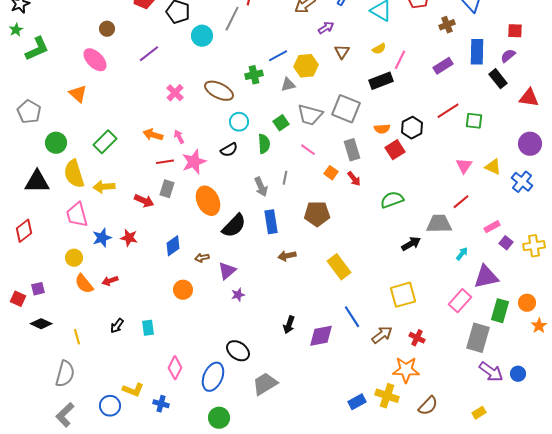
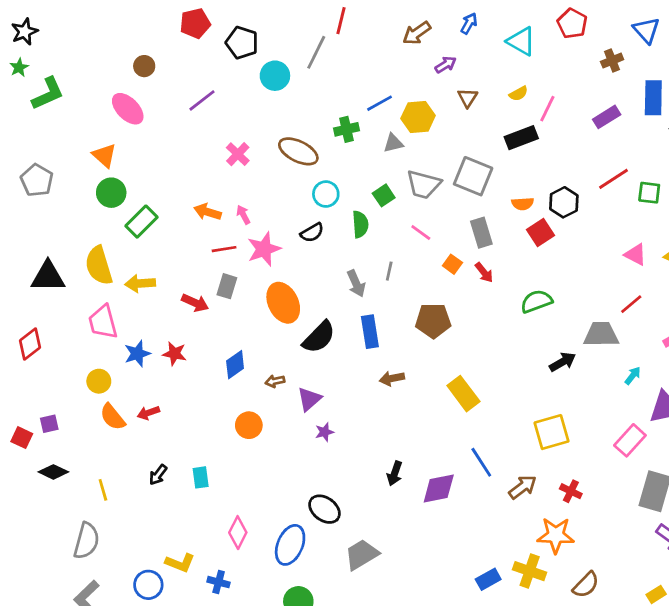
green circle: (56, 143) -> (111, 193), moved
pink triangle: (464, 166) -> (635, 255), turned -36

